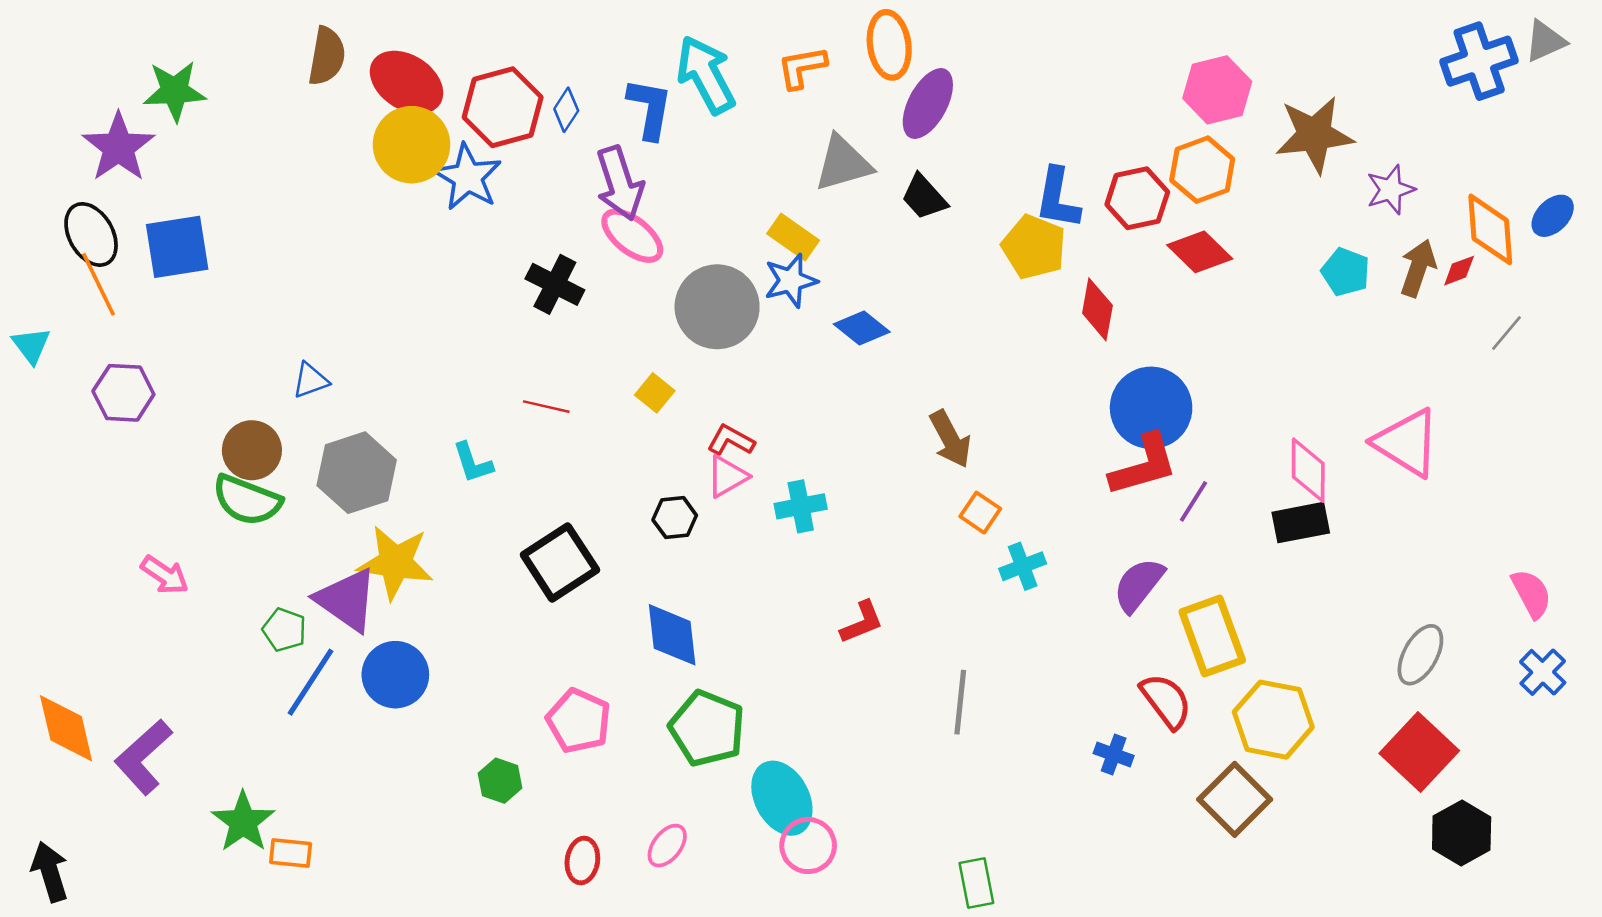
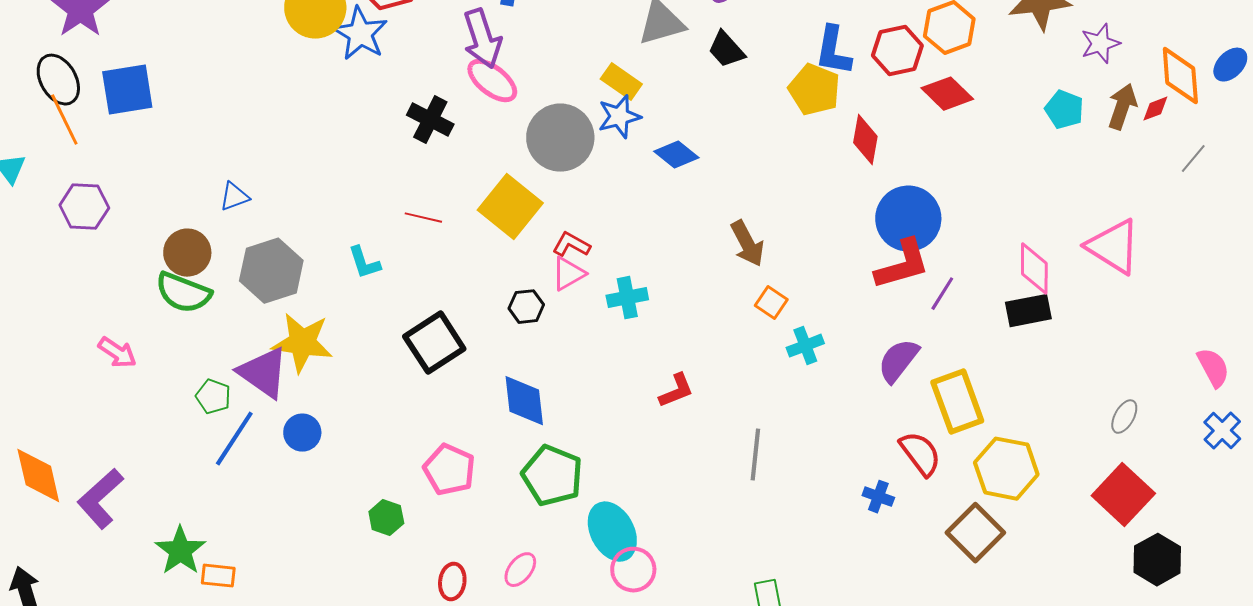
yellow square: (655, 393) -> (510, 207), size x2.0
gray ellipse: (1420, 655) -> (1124, 417), size x0.7
blue circle: (395, 675) -> (302, 433), size x0.7

